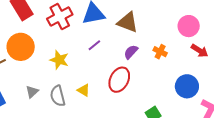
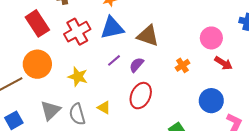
purple semicircle: (131, 52) -> (137, 65), moved
orange cross: (160, 52) -> (182, 65), turned 32
gray triangle: (32, 92) -> (50, 110), size x1.5

